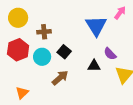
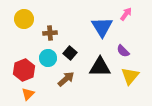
red hexagon: (18, 50) -> (24, 70), moved
purple semicircle: (110, 54) -> (123, 51), moved
black triangle: (94, 66) -> (100, 67), size x1.6

